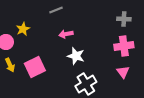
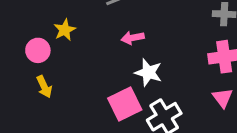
pink square: (35, 67) -> (125, 104), moved

